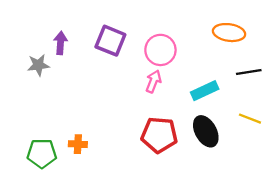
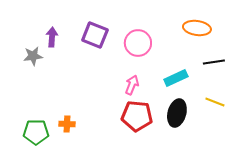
pink arrow: (153, 81) -> (132, 85), moved
black ellipse: (206, 131) -> (177, 113), turned 44

